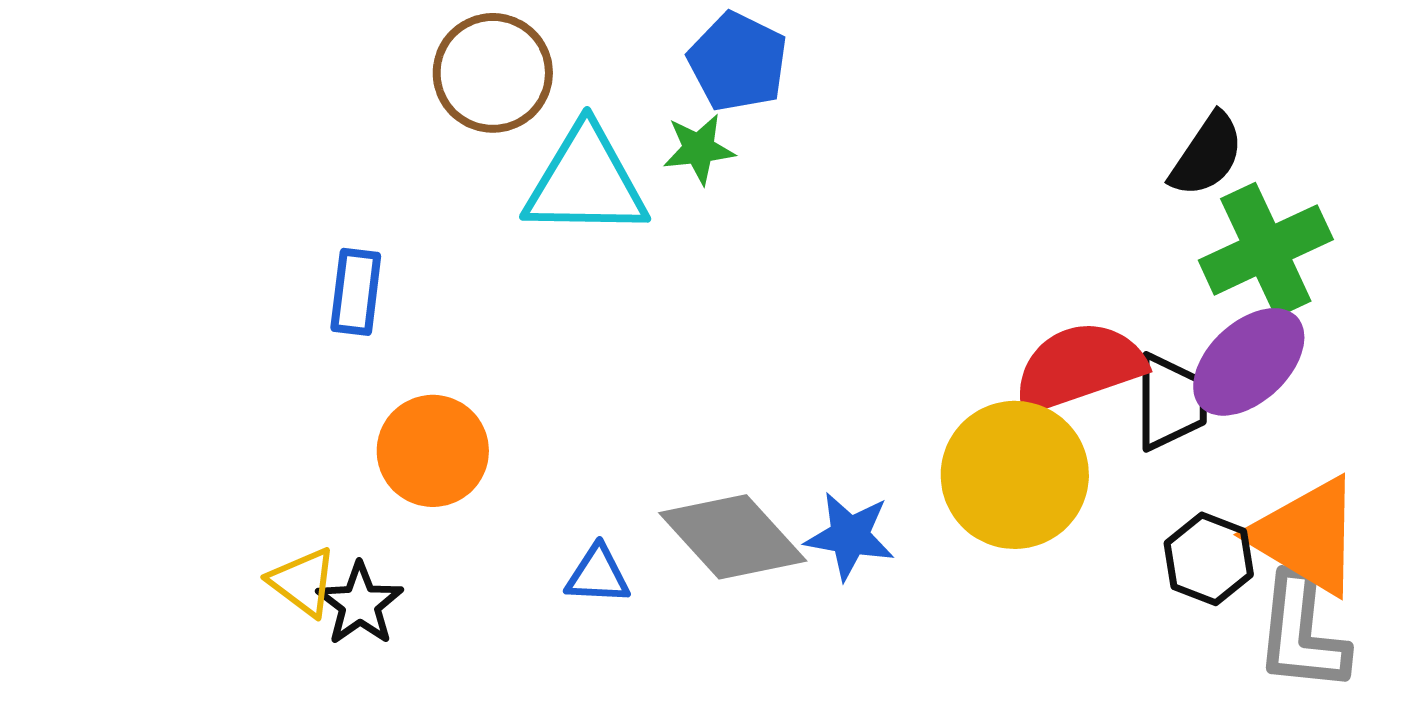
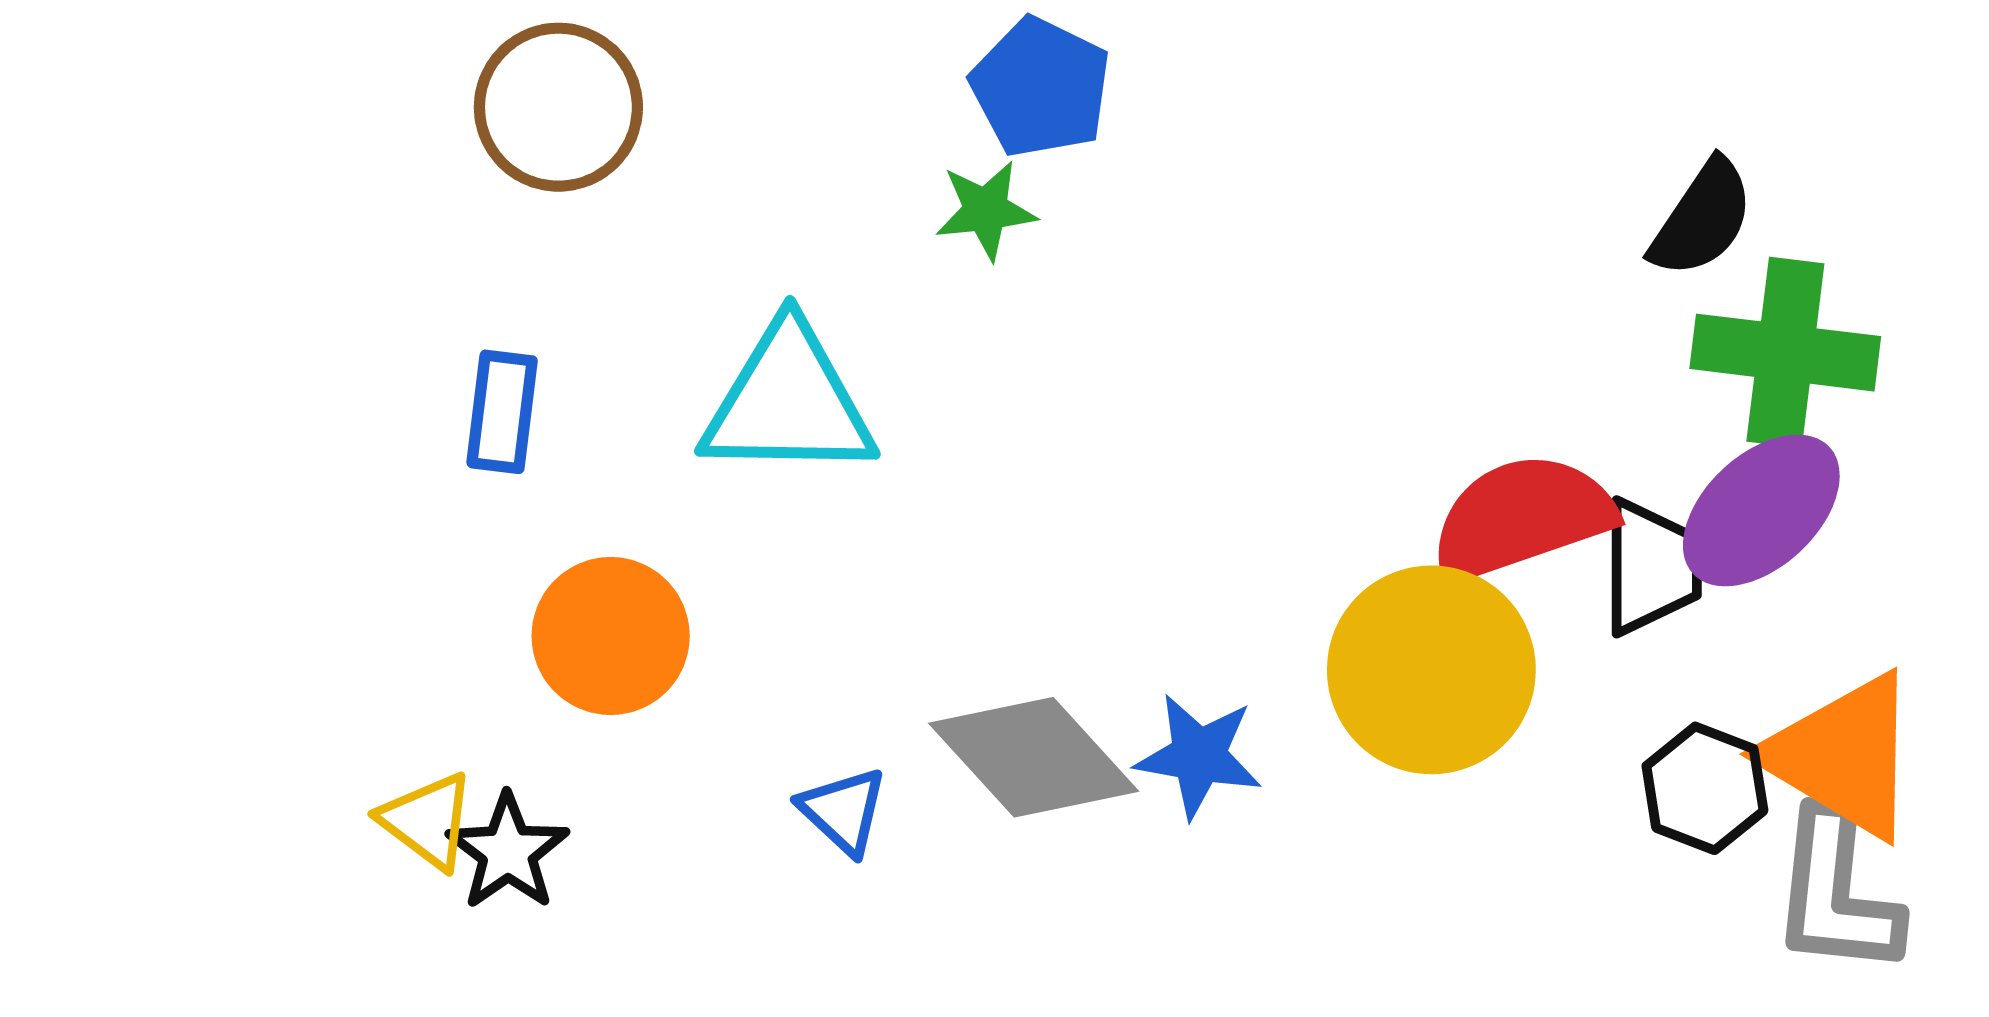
brown circle: (493, 73) -> (558, 107), moved
cyan triangle: (586, 182) -> (788, 402), moved
green cross: (1266, 250) -> (1785, 353), turned 32
blue triangle: (598, 575) -> (843, 811), turned 40

